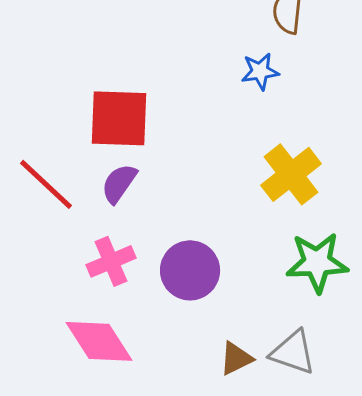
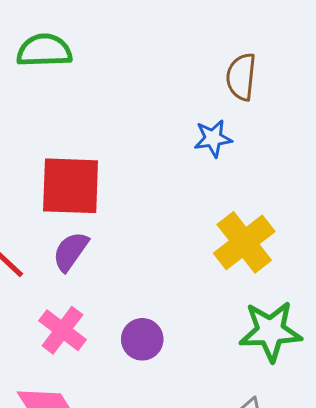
pink cross: (111, 261) -> (62, 330), turned -30
purple circle: (190, 270) -> (142, 339), size x0.7

